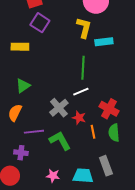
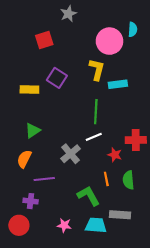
purple square: (40, 23) -> (57, 78), moved
red cross: (109, 109) -> (136, 140), moved, turned -30
red star: (79, 118) -> (115, 155), moved
green L-shape: (60, 141) -> (88, 196), moved
gray rectangle: (106, 166) -> (120, 215), turned -66

